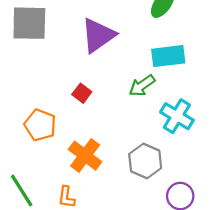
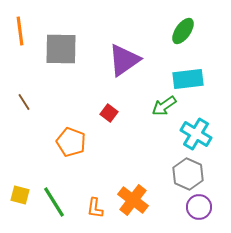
orange cross: (85, 156) -> (133, 200), moved
gray hexagon: (145, 161) -> (188, 174), moved

